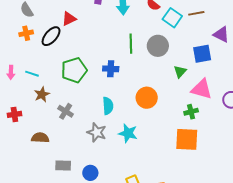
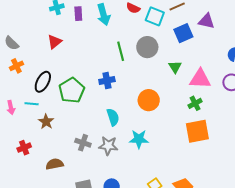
black ellipse: (51, 36) -> (43, 82), moved
blue square: (202, 54) -> (183, 33), moved
gray cross: (66, 111) -> (83, 143), moved

